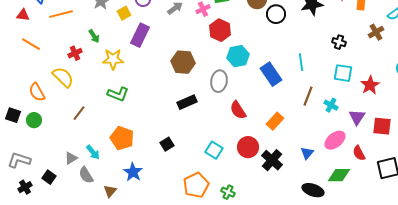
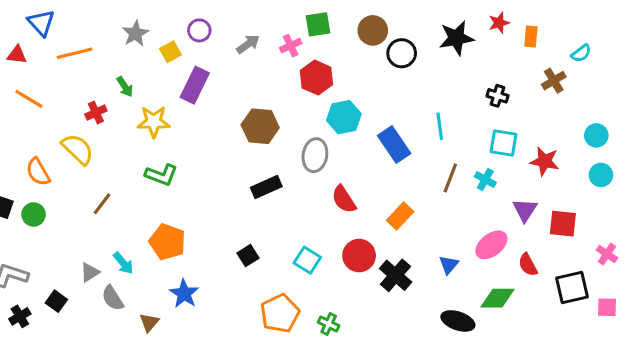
red star: (370, 85) -> (545, 161), turned -30
cyan cross: (331, 105) -> (485, 179), moved
black square: (167, 144) -> (248, 256), moved

